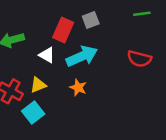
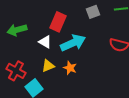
gray square: (91, 20) -> (93, 12), moved
yellow triangle: (38, 85) -> (48, 66), moved

